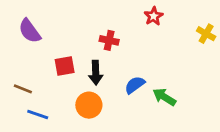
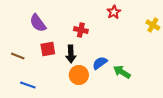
purple semicircle: (30, 31) -> (38, 23), moved
brown line: (23, 89) -> (18, 56), moved
orange circle: (89, 105) -> (79, 75), moved

